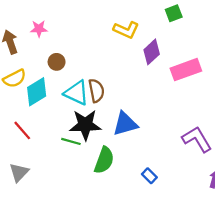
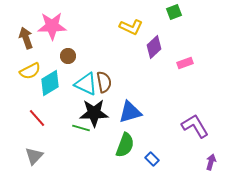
pink star: (39, 29) -> (52, 26), size x1.8
pink rectangle: (186, 70) -> (185, 63), size x0.6
green semicircle: (104, 160) -> (125, 145), moved

